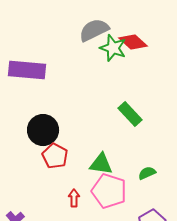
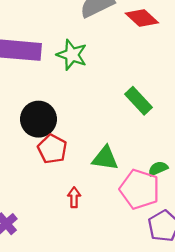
green star: (113, 48) -> (72, 55), moved
pink pentagon: (109, 191) -> (140, 189), moved

